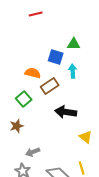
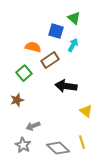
green triangle: (74, 44) -> (74, 18), turned 40
cyan arrow: (73, 71) -> (73, 45), turned 32

